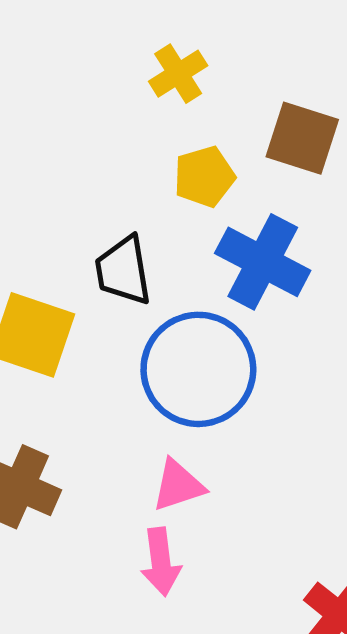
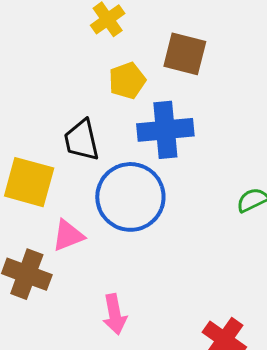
blue cross: (263, 262) -> (165, 130), turned -30
pink triangle: (178, 485) -> (68, 235), moved

